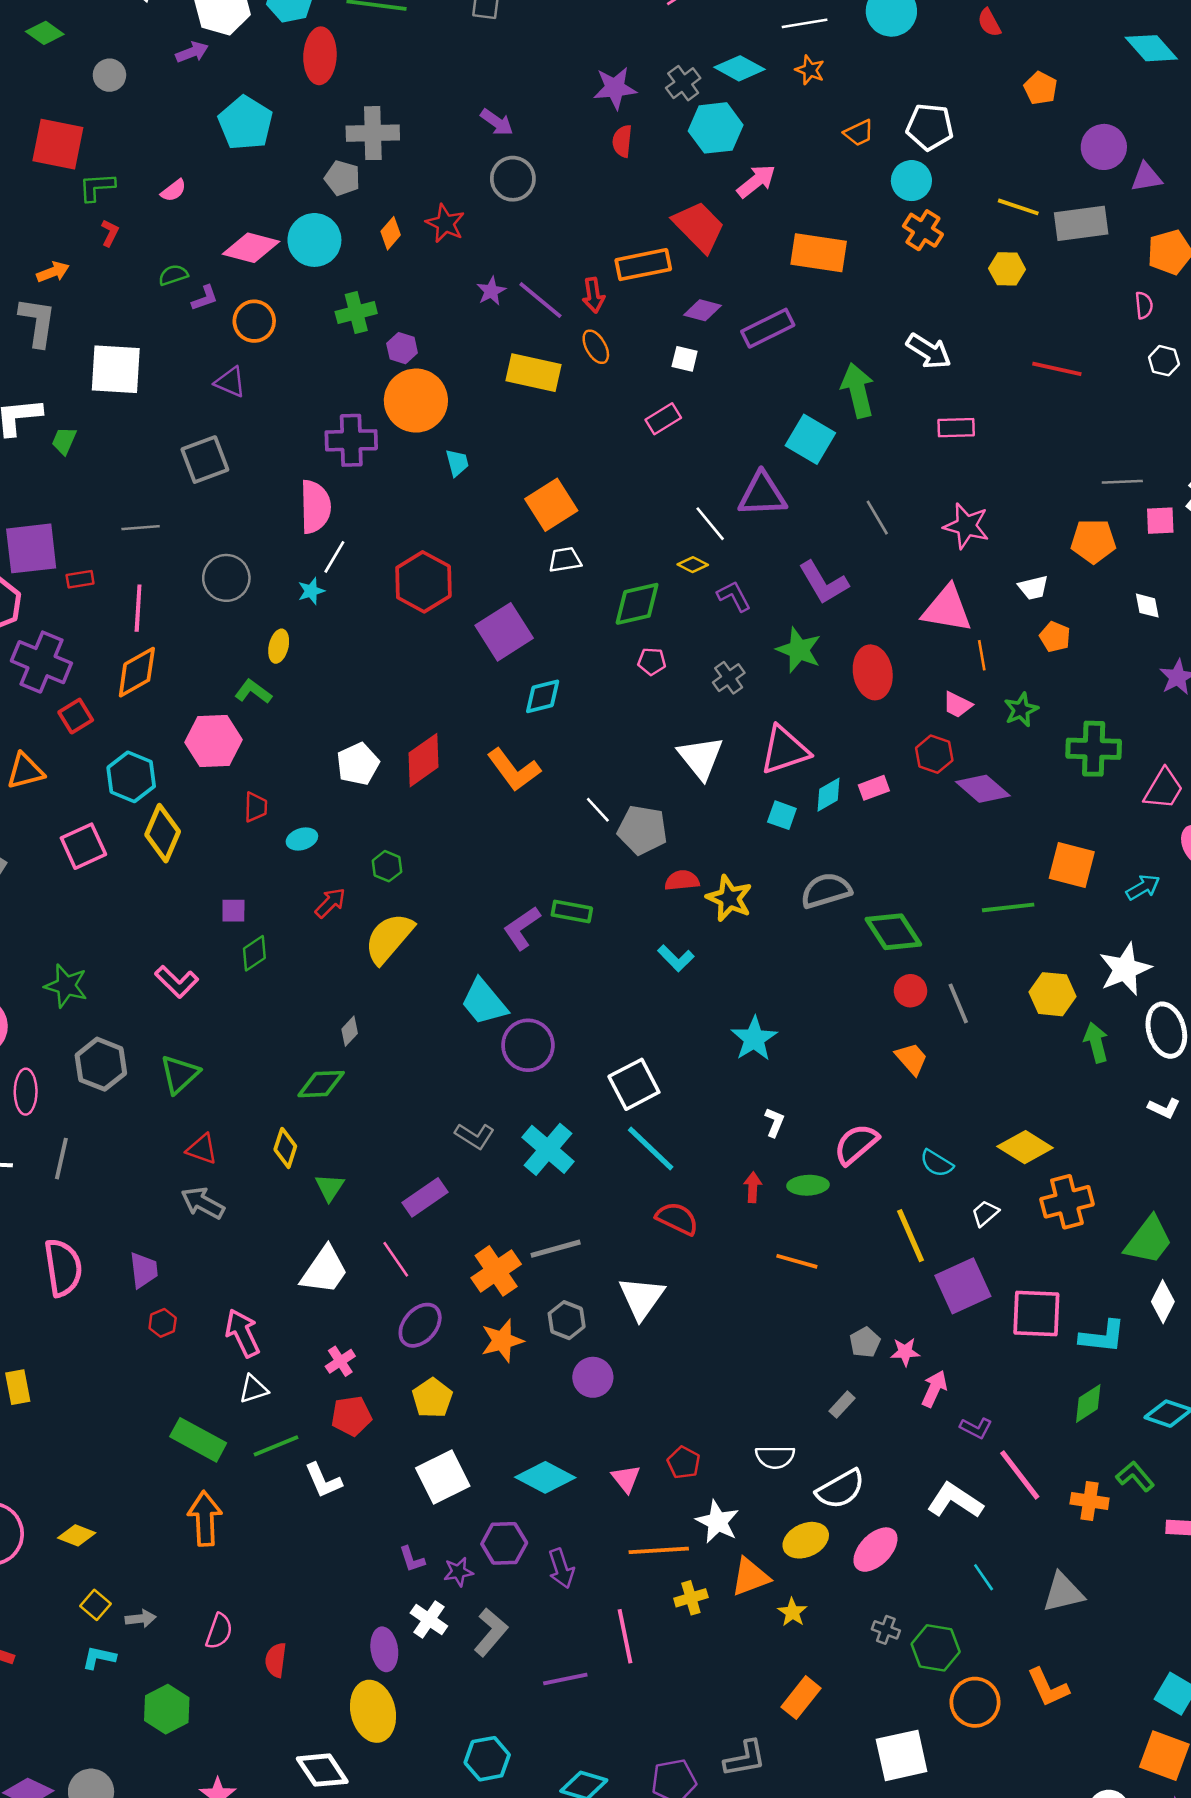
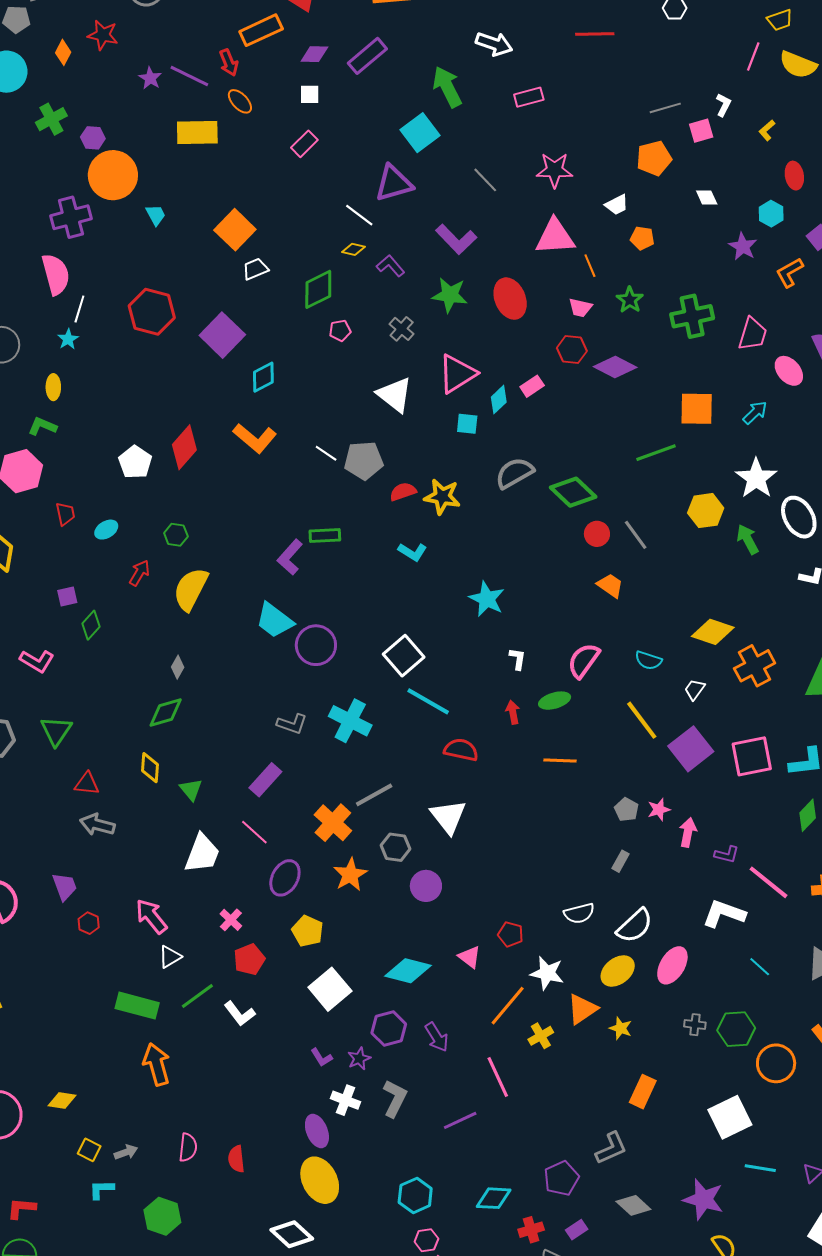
cyan square: (810, 439) -> (420, 133), turned 36
orange line: (659, 1550) -> (508, 1006), turned -33

